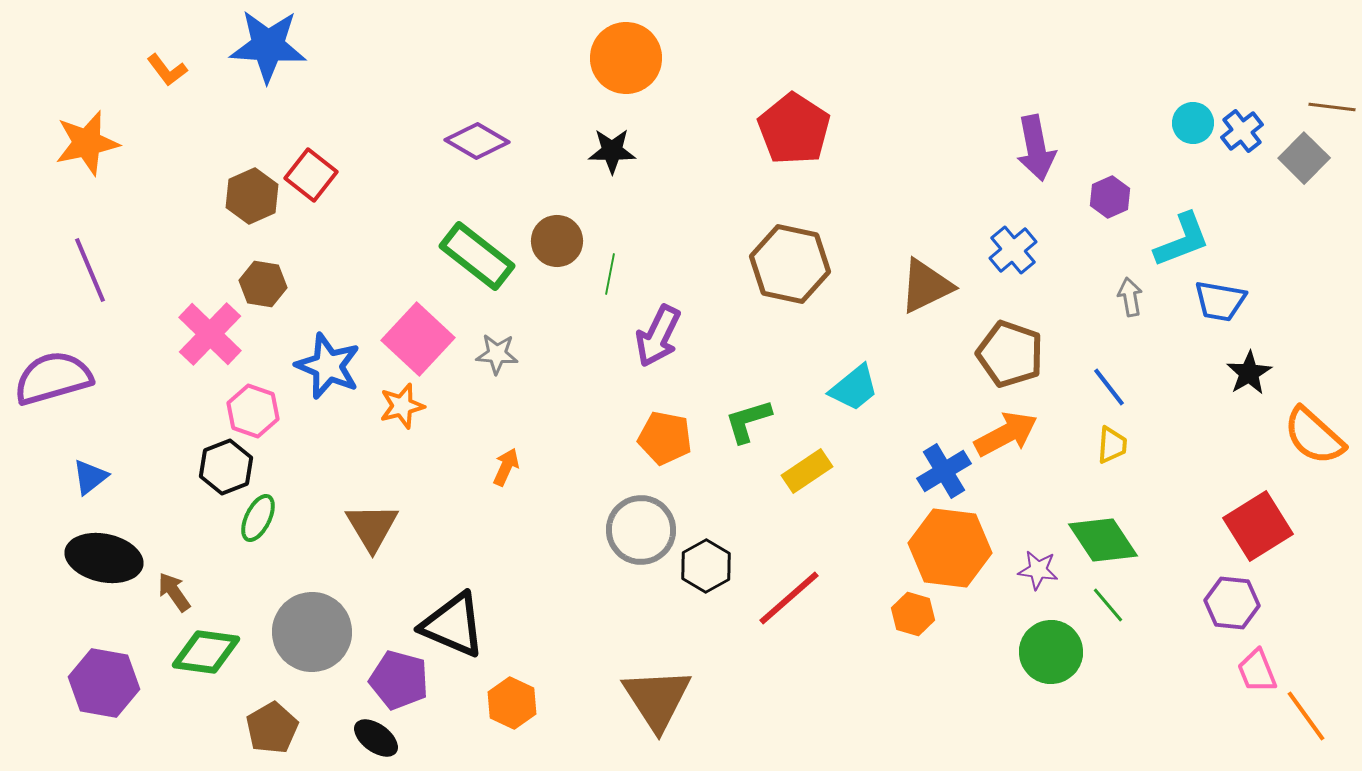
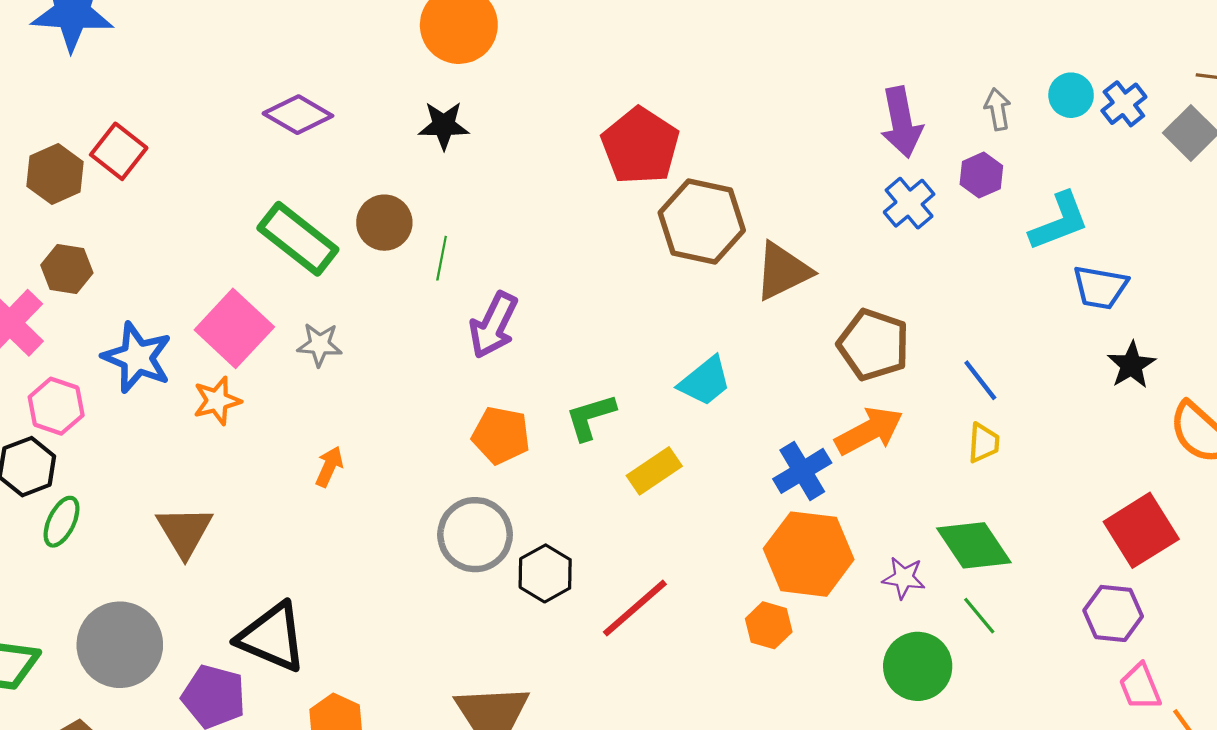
red pentagon: (794, 129) -> (640, 146), moved
blue cross: (1013, 250) -> (909, 203), moved
brown hexagon: (790, 264) -> (702, 221), moved
gray arrow: (1130, 297) -> (998, 109), moved

